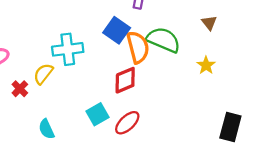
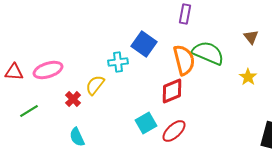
blue square: (117, 30) -> (144, 44), moved
cyan cross: (68, 49) -> (118, 62), size x0.7
cyan semicircle: (46, 129) -> (77, 137), moved

